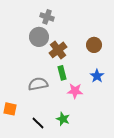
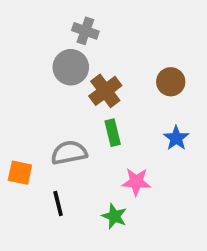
pink star: (75, 91) -> (136, 182), moved
orange square: (10, 109) -> (20, 173), moved
black line: (38, 123) -> (58, 203), moved, turned 32

